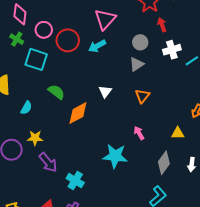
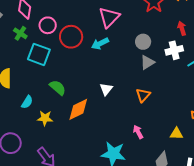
red arrow: (162, 25) -> (182, 28), moved
gray triangle: (137, 64) -> (147, 62), moved
yellow star: (35, 138) -> (45, 118), moved

